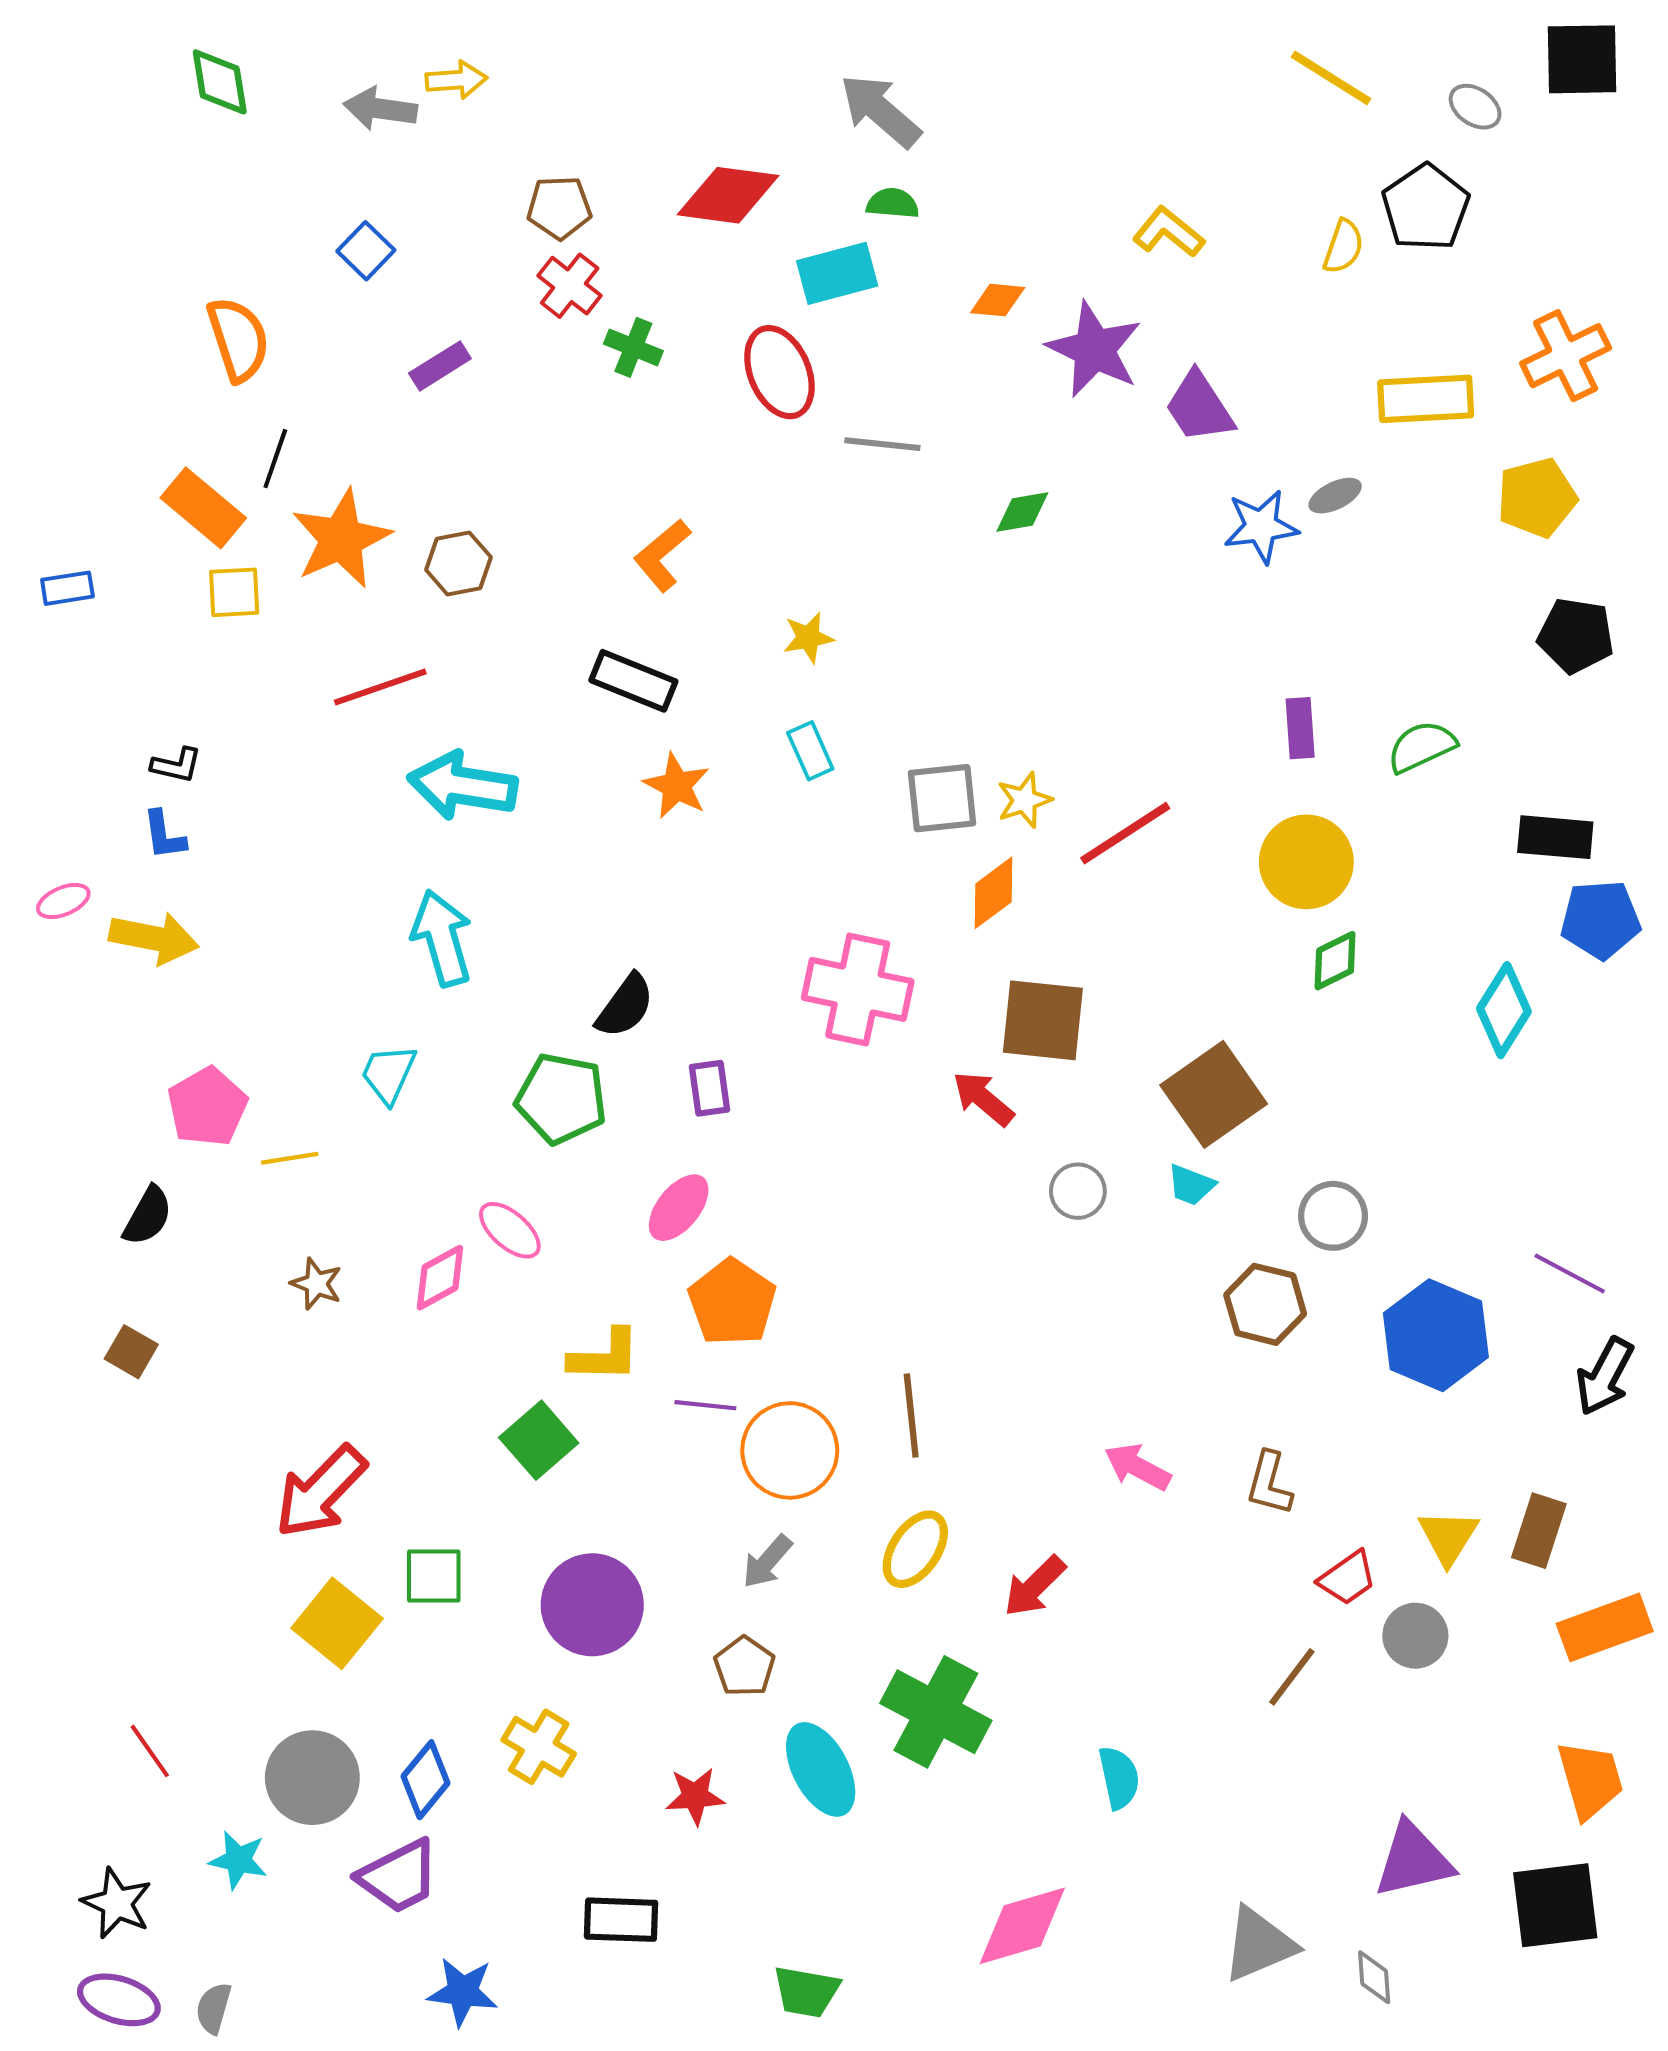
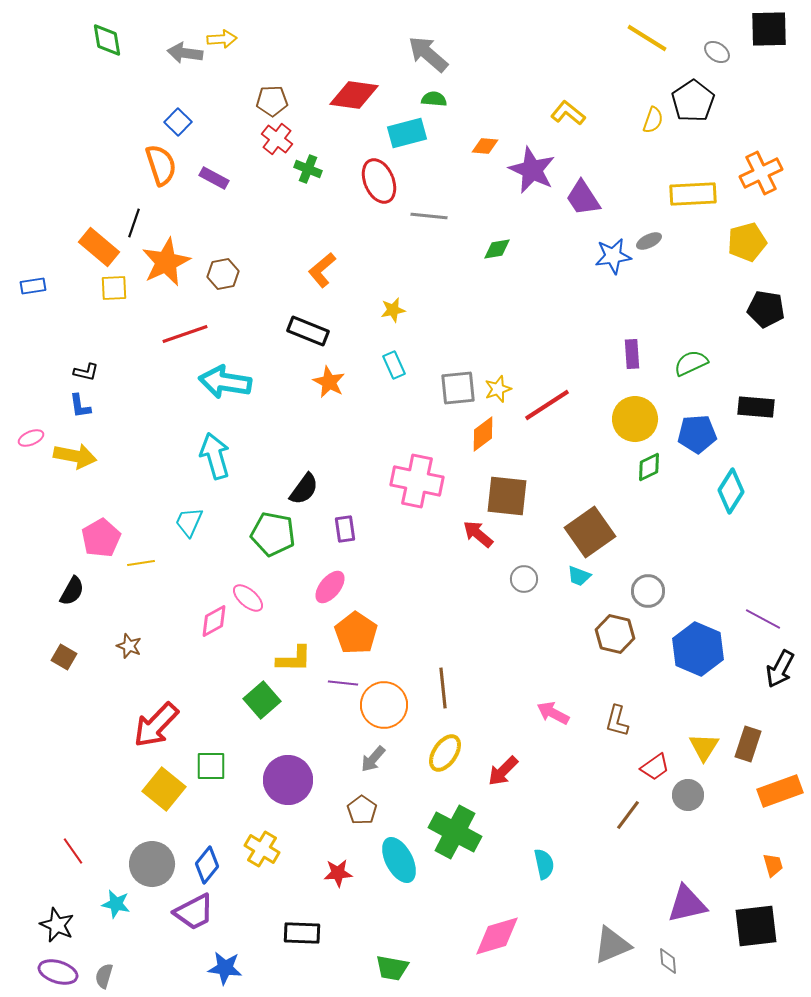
orange semicircle: (238, 339) -> (161, 165), moved
purple rectangle: (440, 366) -> (214, 178), turned 60
blue pentagon: (1601, 920) -> (697, 434), moved
brown star: (316, 1284) -> (129, 646), moved
orange trapezoid: (1590, 1780) -> (773, 865), size x0.6

